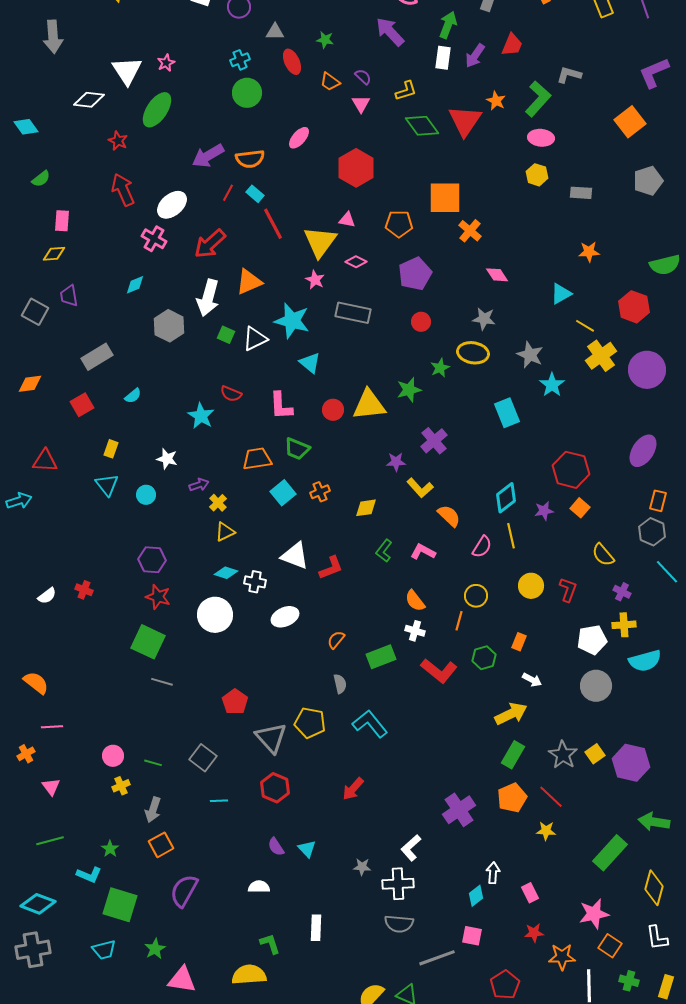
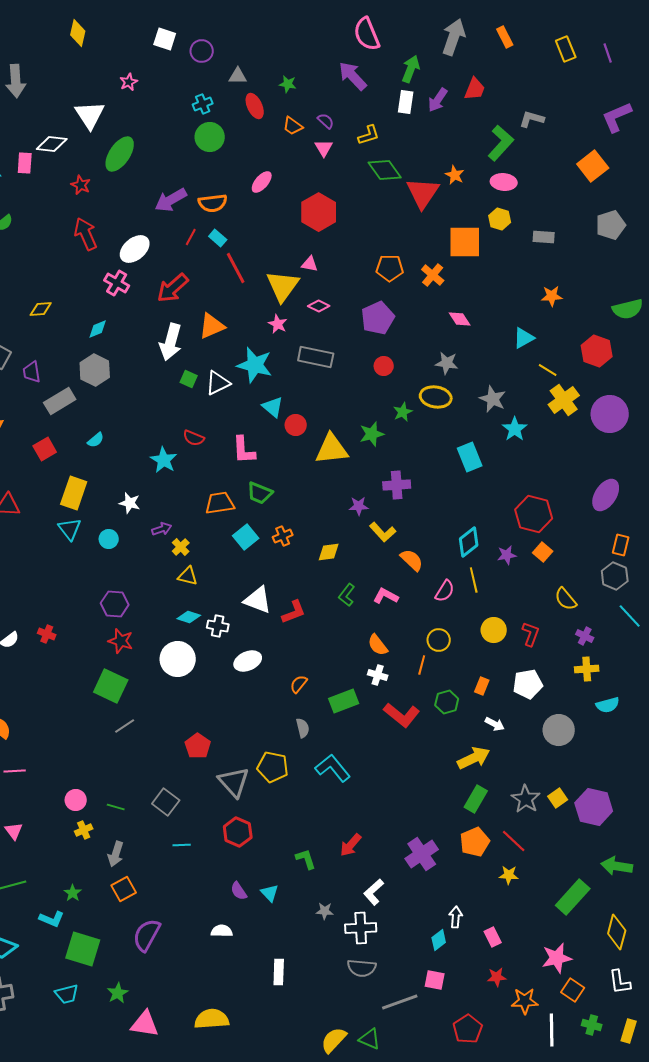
pink star: (166, 63) -> (129, 82), moved
orange star: (496, 101) -> (455, 175), moved
red triangle: (465, 121) -> (423, 193), moved
orange square: (445, 198) -> (465, 242), moved
pink rectangle: (62, 221) -> (25, 163), moved
orange pentagon: (399, 224) -> (390, 268), moved
yellow diamond: (54, 254) -> (41, 309), moved
purple trapezoid: (69, 296) -> (32, 372), moved
gray hexagon: (169, 326) -> (95, 370), moved
red circle: (333, 410) -> (296, 425), moved
purple cross: (434, 441) -> (397, 485), turned 36
yellow rectangle: (111, 449) -> (74, 493), size x1.8
yellow triangle: (225, 532) -> (188, 576), turned 40
white pentagon: (592, 640) -> (528, 684), moved
cyan semicircle: (645, 661) -> (608, 705), size x0.7
gray line: (162, 682) -> (125, 726), turned -50
red arrow: (353, 789) -> (351, 845), moved
green L-shape: (270, 944) -> (306, 859), moved

